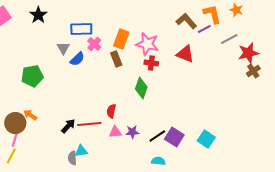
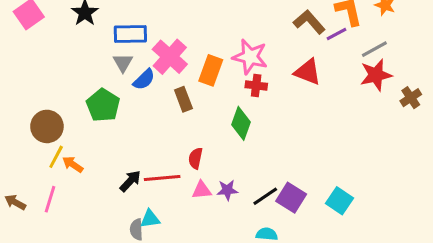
blue rectangle: (81, 29) -> (130, 34), moved
orange rectangle: (121, 39) -> (211, 70), moved
pink cross: (94, 44) -> (170, 57), size x1.6
red star: (248, 53) -> (376, 75), moved
brown rectangle: (116, 59) -> (183, 99), moved
green pentagon: (32, 76) -> (103, 105), moved, turned -30
brown circle: (15, 123) -> (47, 126), moved
yellow line: (11, 156) -> (56, 157), moved

